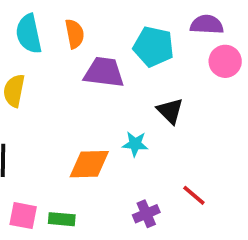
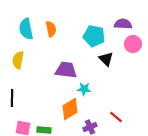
purple trapezoid: (104, 72) -> (66, 70), moved
black triangle: (170, 111) -> (106, 59), moved
orange diamond: (89, 164) -> (70, 109), moved, turned -30

